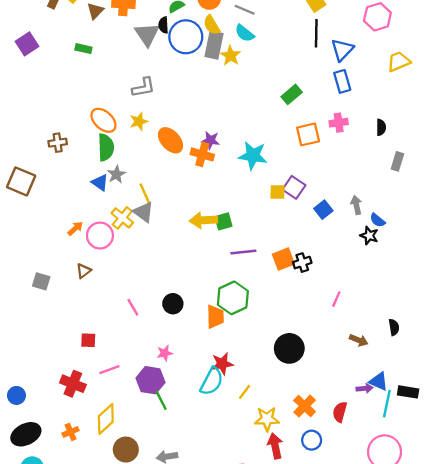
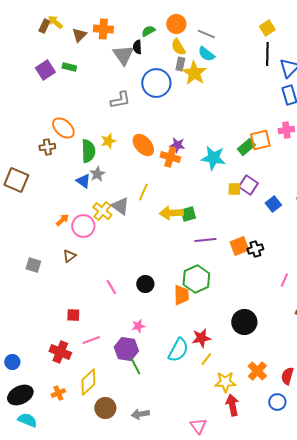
blue circle: (186, 37) -> (156, 83), moved
purple square: (27, 44) -> (45, 70), moved
gray rectangle: (214, 45) -> (180, 64), size x0.6
yellow star: (230, 56) -> (194, 73), size x1.4
green rectangle: (292, 94) -> (246, 147), moved
orange ellipse: (103, 120) -> (63, 128), moved
yellow star: (139, 121) -> (108, 141), moved
yellow line: (145, 193) -> (143, 192), moved, turned 48
red star: (222, 364) -> (201, 338), moved
blue circle: (312, 440) -> (277, 402), moved

